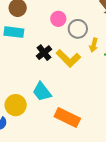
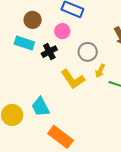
pink circle: (58, 19) -> (62, 31), moved
black cross: (44, 53) -> (49, 52), moved

